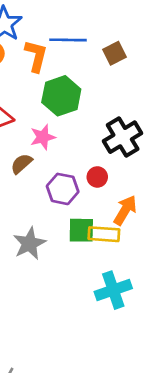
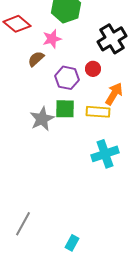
green square: (81, 230) -> (65, 109), moved

